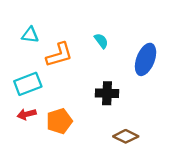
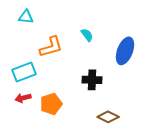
cyan triangle: (30, 35) -> (26, 17), moved

